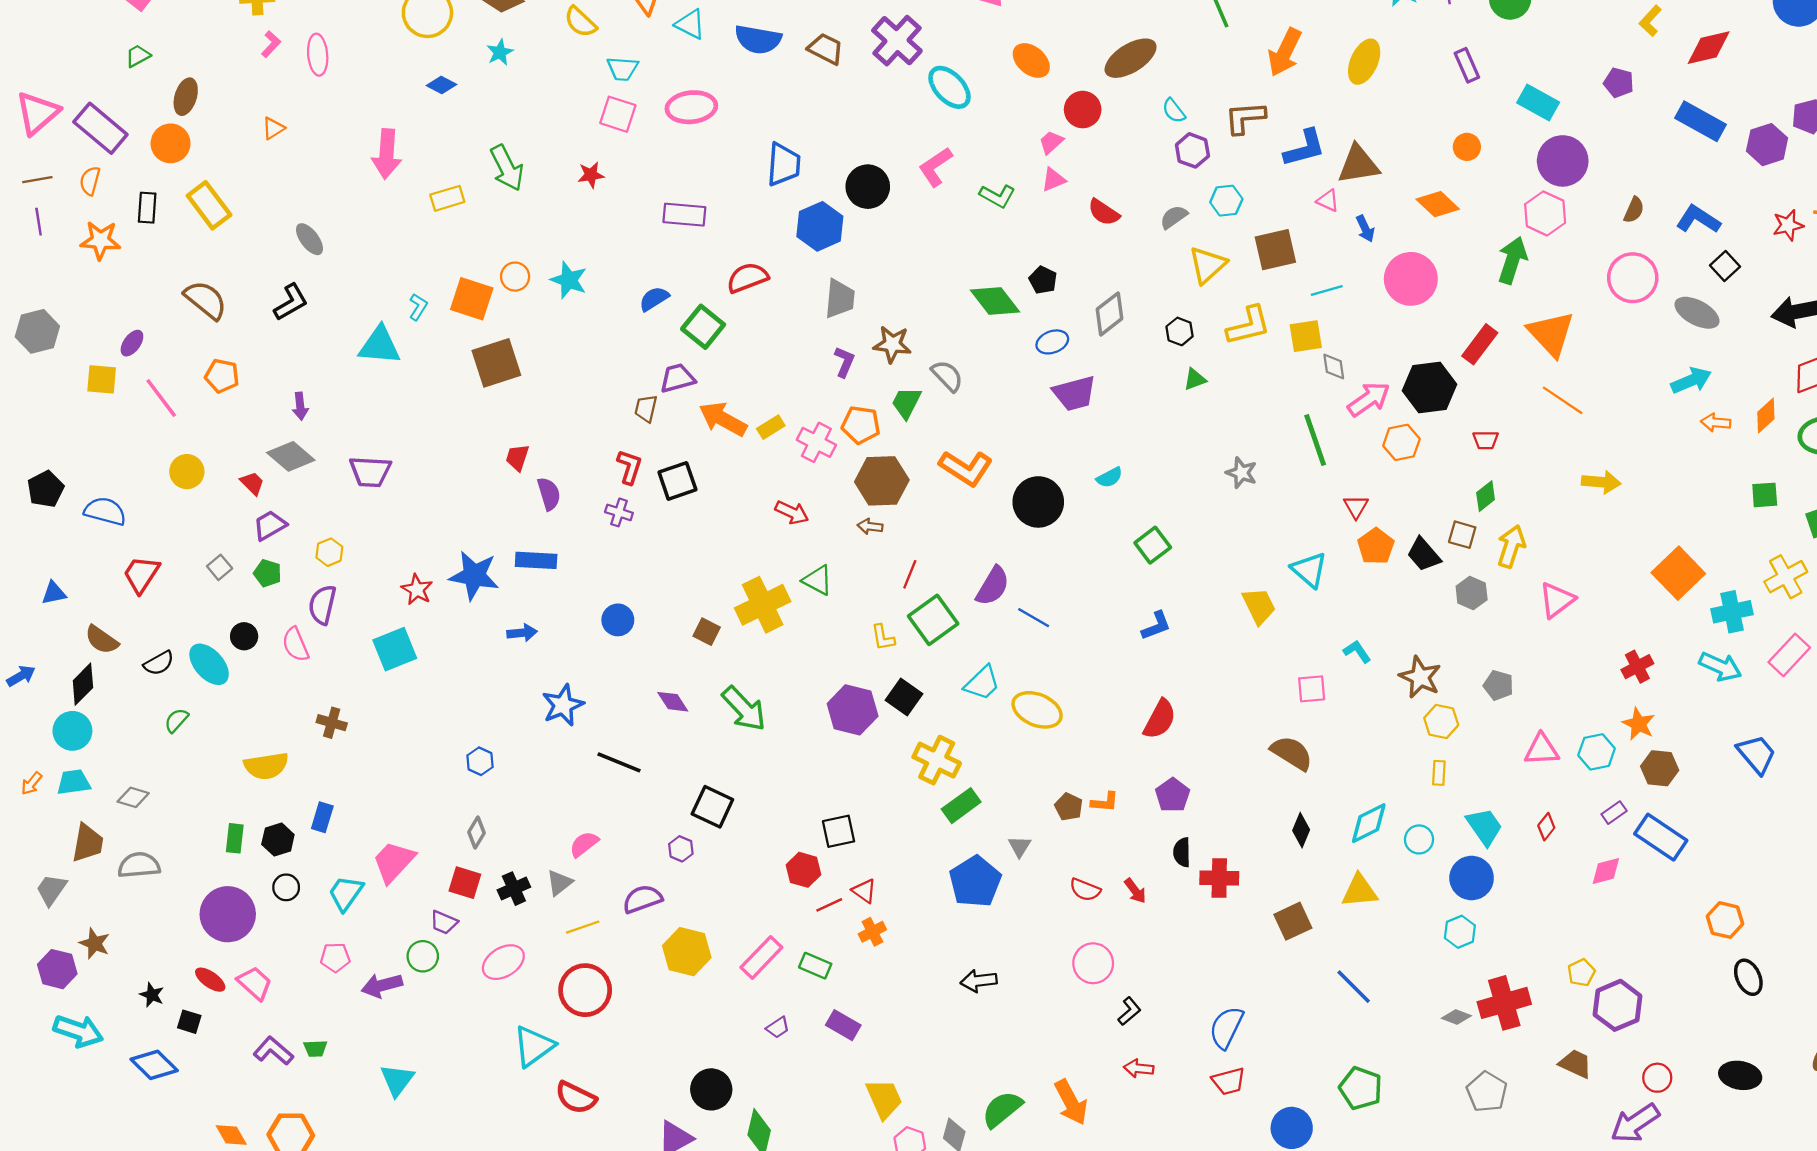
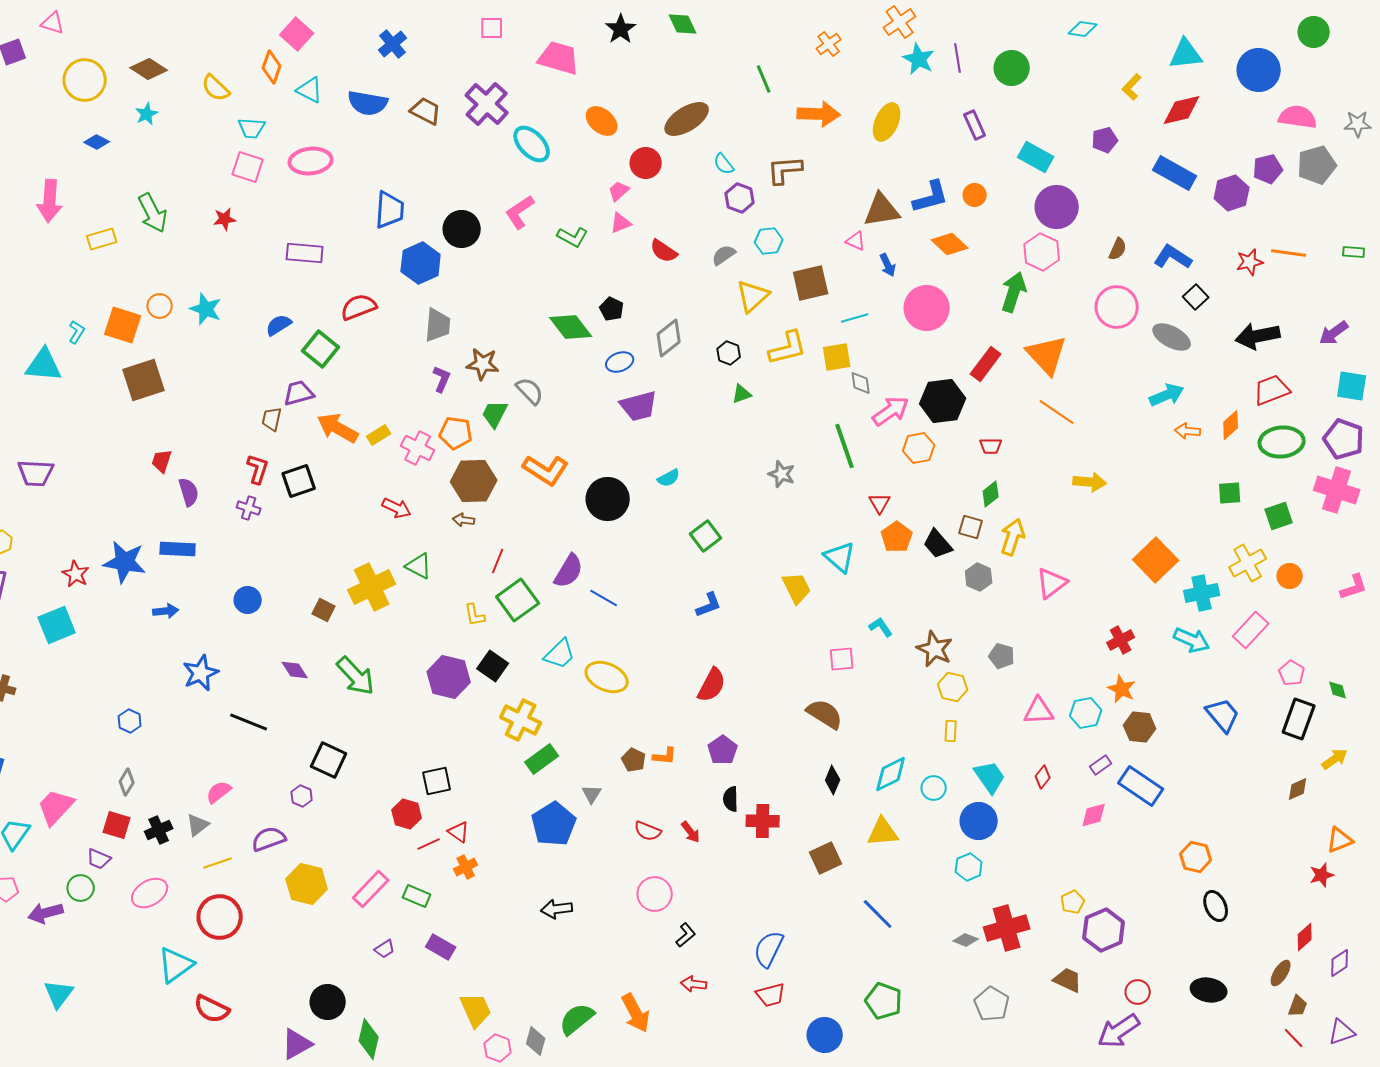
orange arrow: (1285, 52) -> (819, 114), turned -114
purple pentagon: (1619, 83) -> (1105, 140), turned -30
blue L-shape: (1305, 148) -> (931, 197), moved

